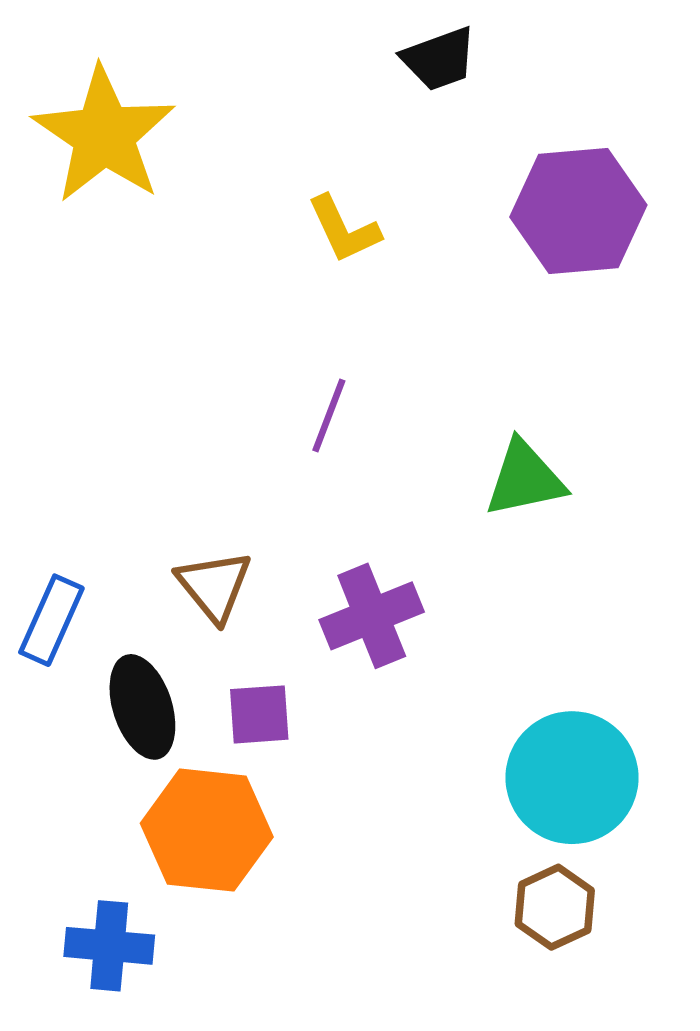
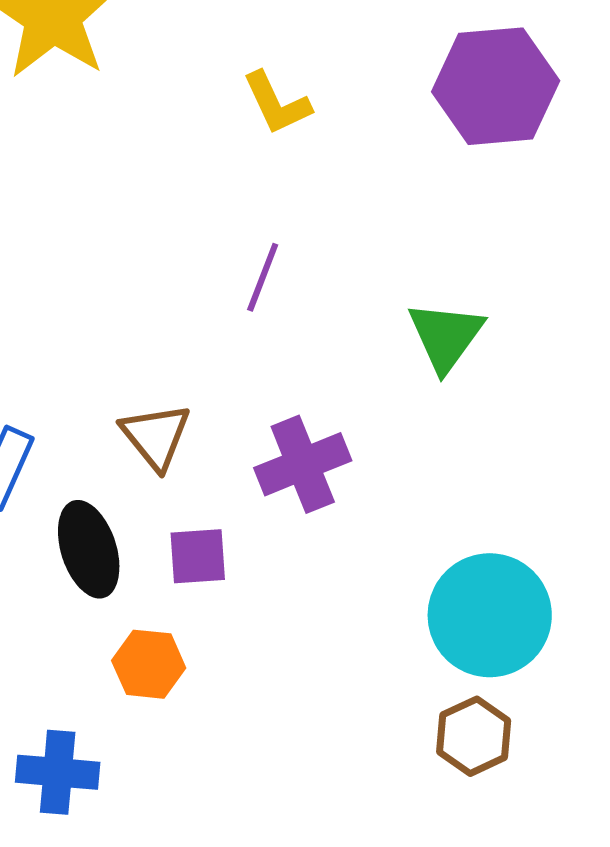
green triangle: (525, 479) -> (446, 336), turned -42
orange hexagon: (207, 830) -> (149, 664), size x0.6

